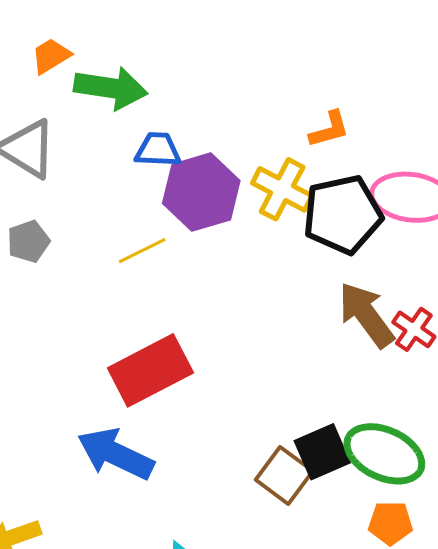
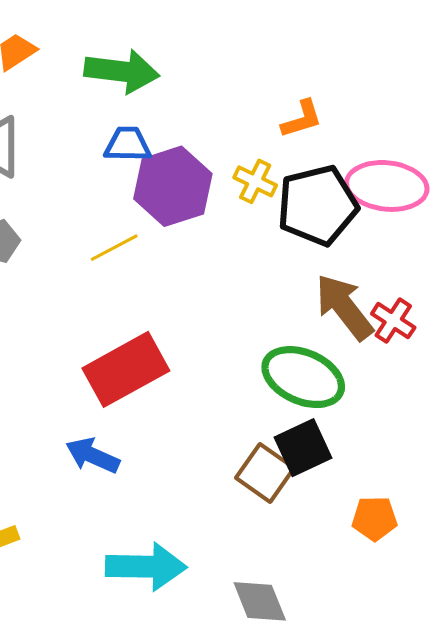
green arrow: (111, 88) -> (122, 71), moved
yellow cross: (282, 189) -> (255, 181), size x0.7
blue arrow: (116, 454) -> (93, 455), size x0.7
green ellipse: (384, 454) -> (303, 377), moved

